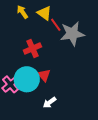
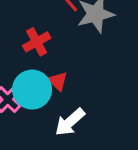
white arrow: (50, 103) -> (70, 122), size x1.5

